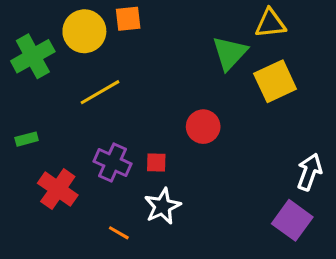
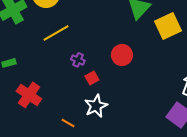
purple cross: (113, 163) -> (78, 60), moved, size x0.6
red square: (156, 163) -> (92, 78), turned -32

